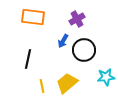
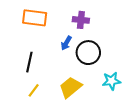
purple cross: (77, 19) -> (81, 20), turned 35
yellow line: (42, 86) -> (34, 90), moved, turned 48

